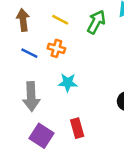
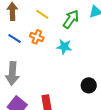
cyan star: (68, 83) -> (64, 47), moved

